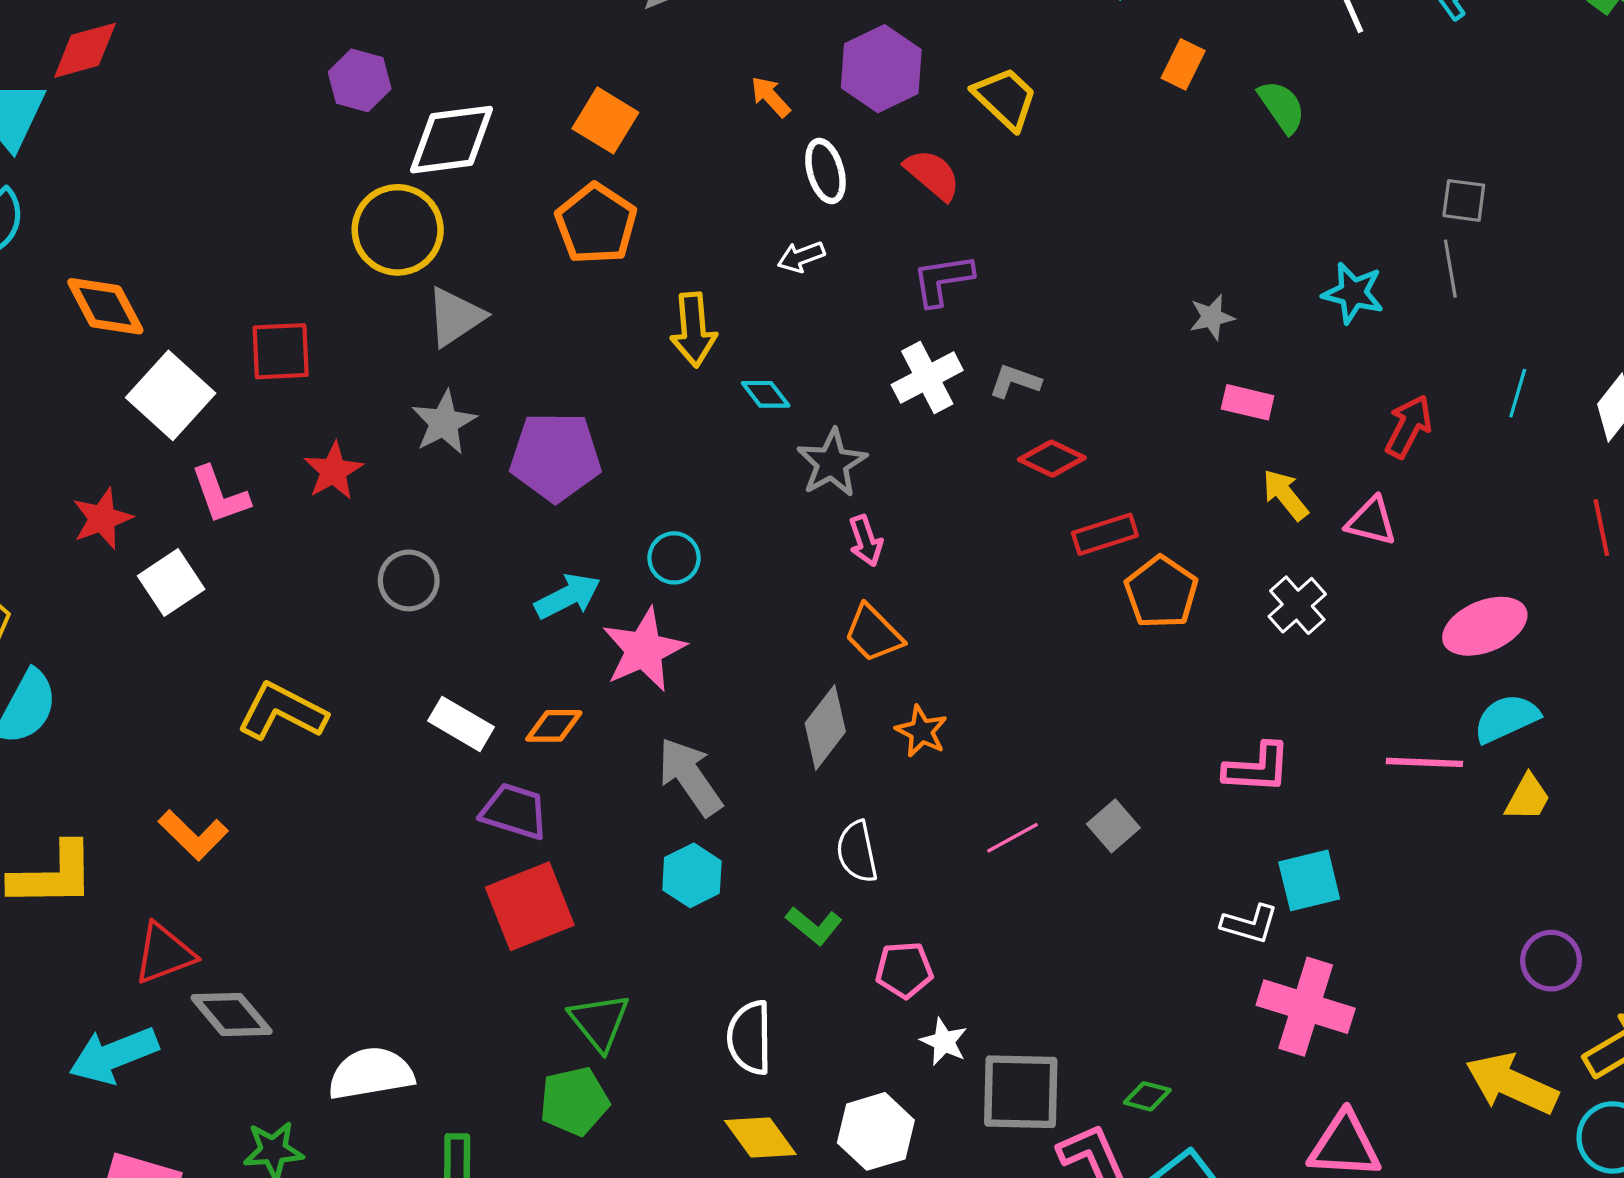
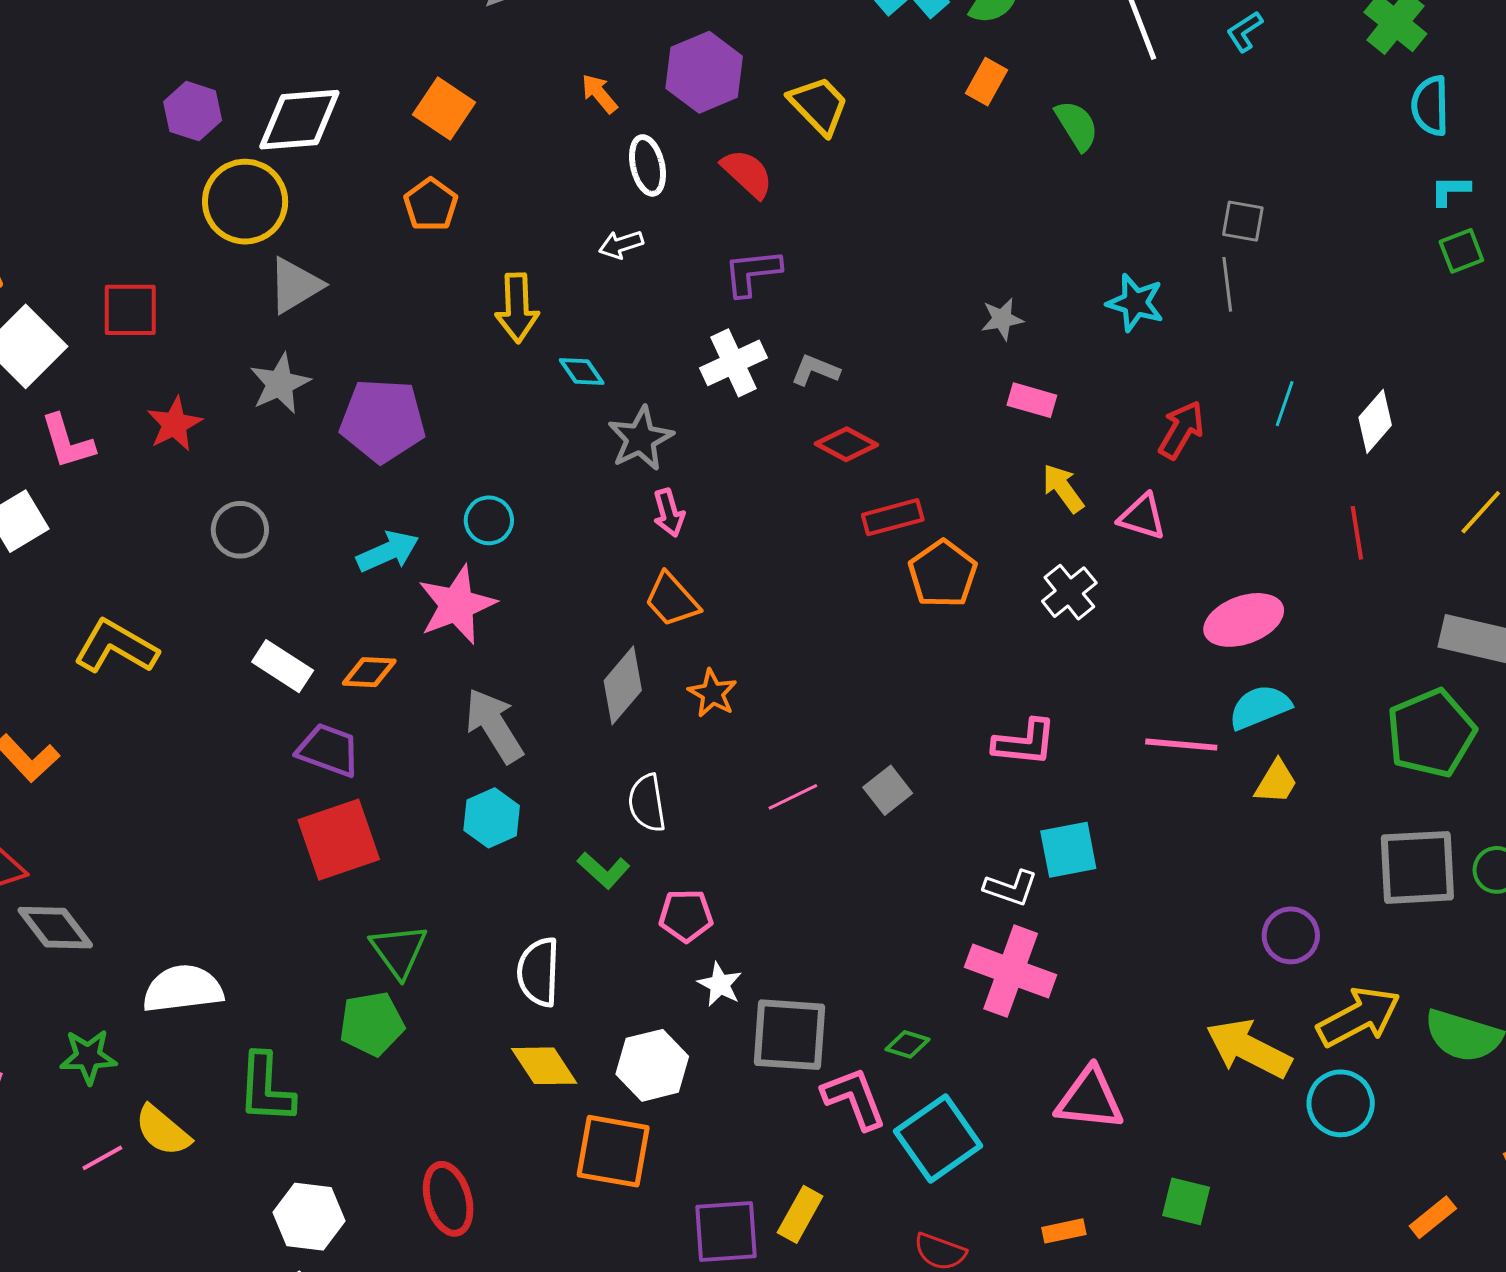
purple hexagon: (360, 80) -> (193, 111), moved
orange pentagon: (596, 224) -> (431, 205), size x0.7
pink cross: (1306, 1007) -> (1011, 971), moved

